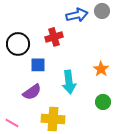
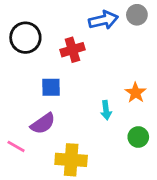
black circle: (18, 44) -> (25, 38), moved
cyan arrow: (69, 82) -> (106, 110), moved, size x0.6
pink line: (12, 123) -> (16, 146), moved

